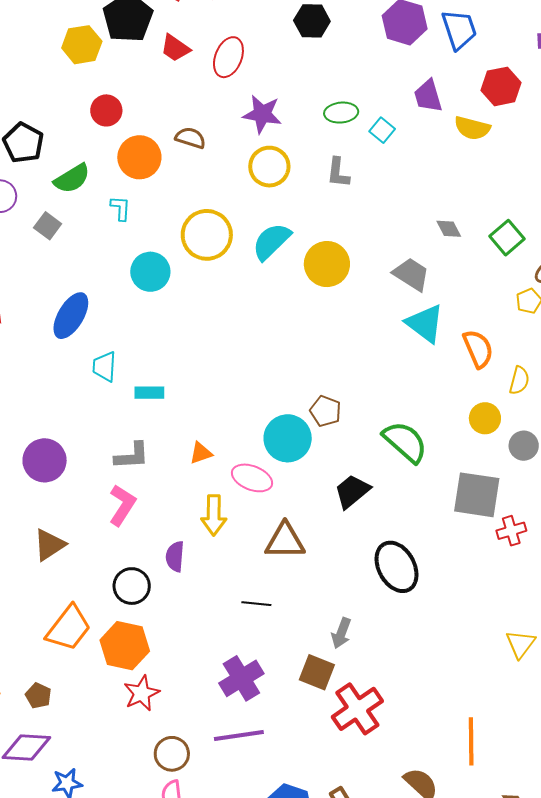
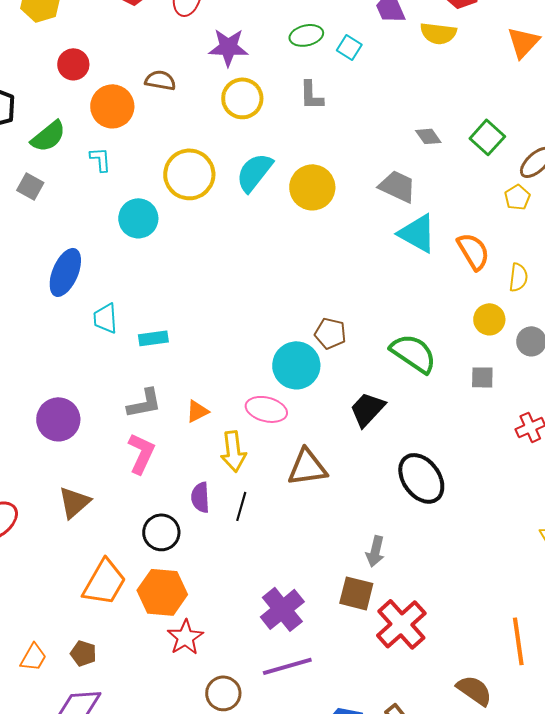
orange triangle: (201, 453) -> (197, 411), moved
gray square: (477, 495) -> (482, 377), moved, size x0.5
black line: (256, 604) -> (241, 506), moved, turned -72

